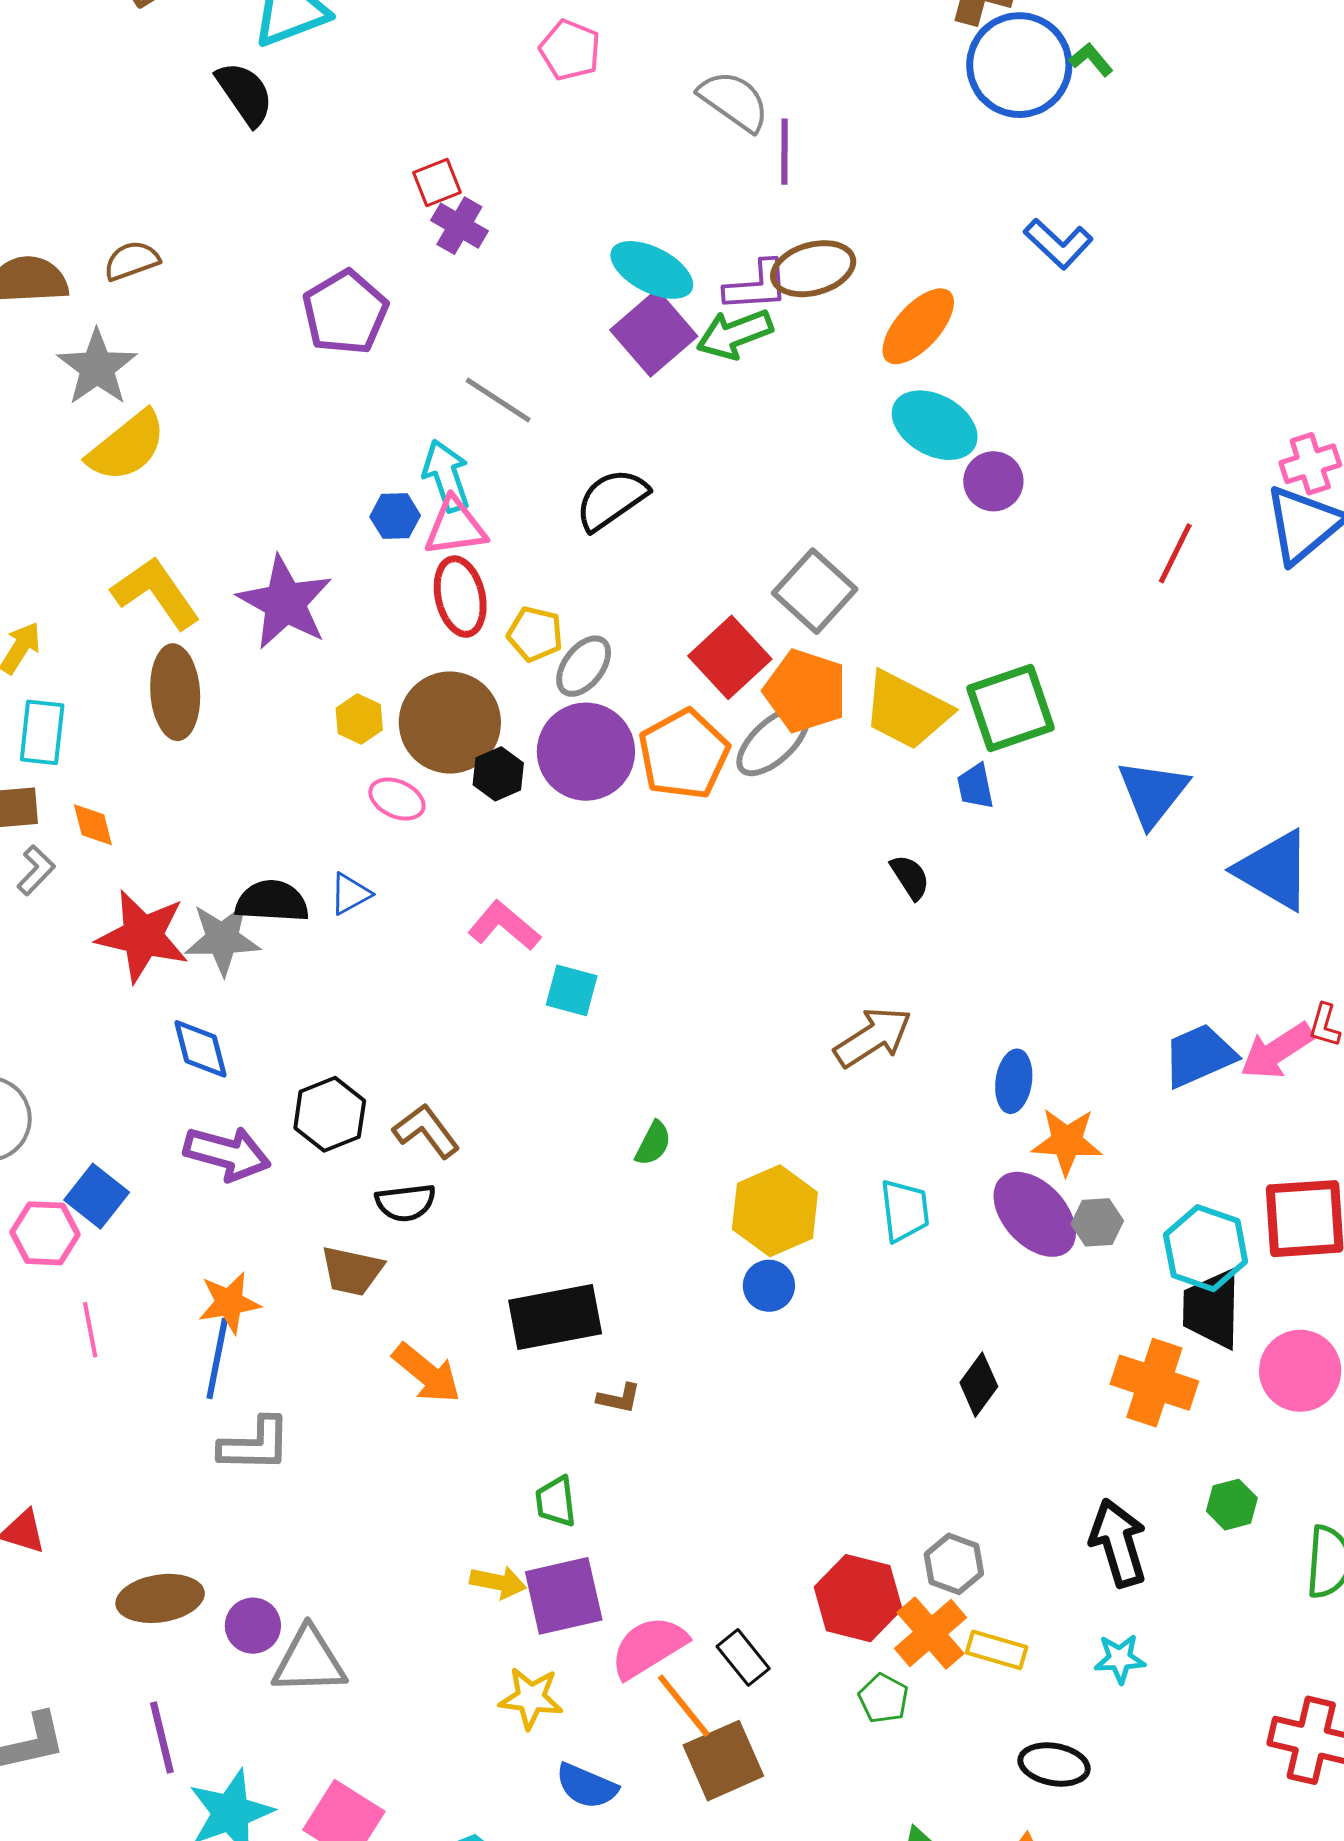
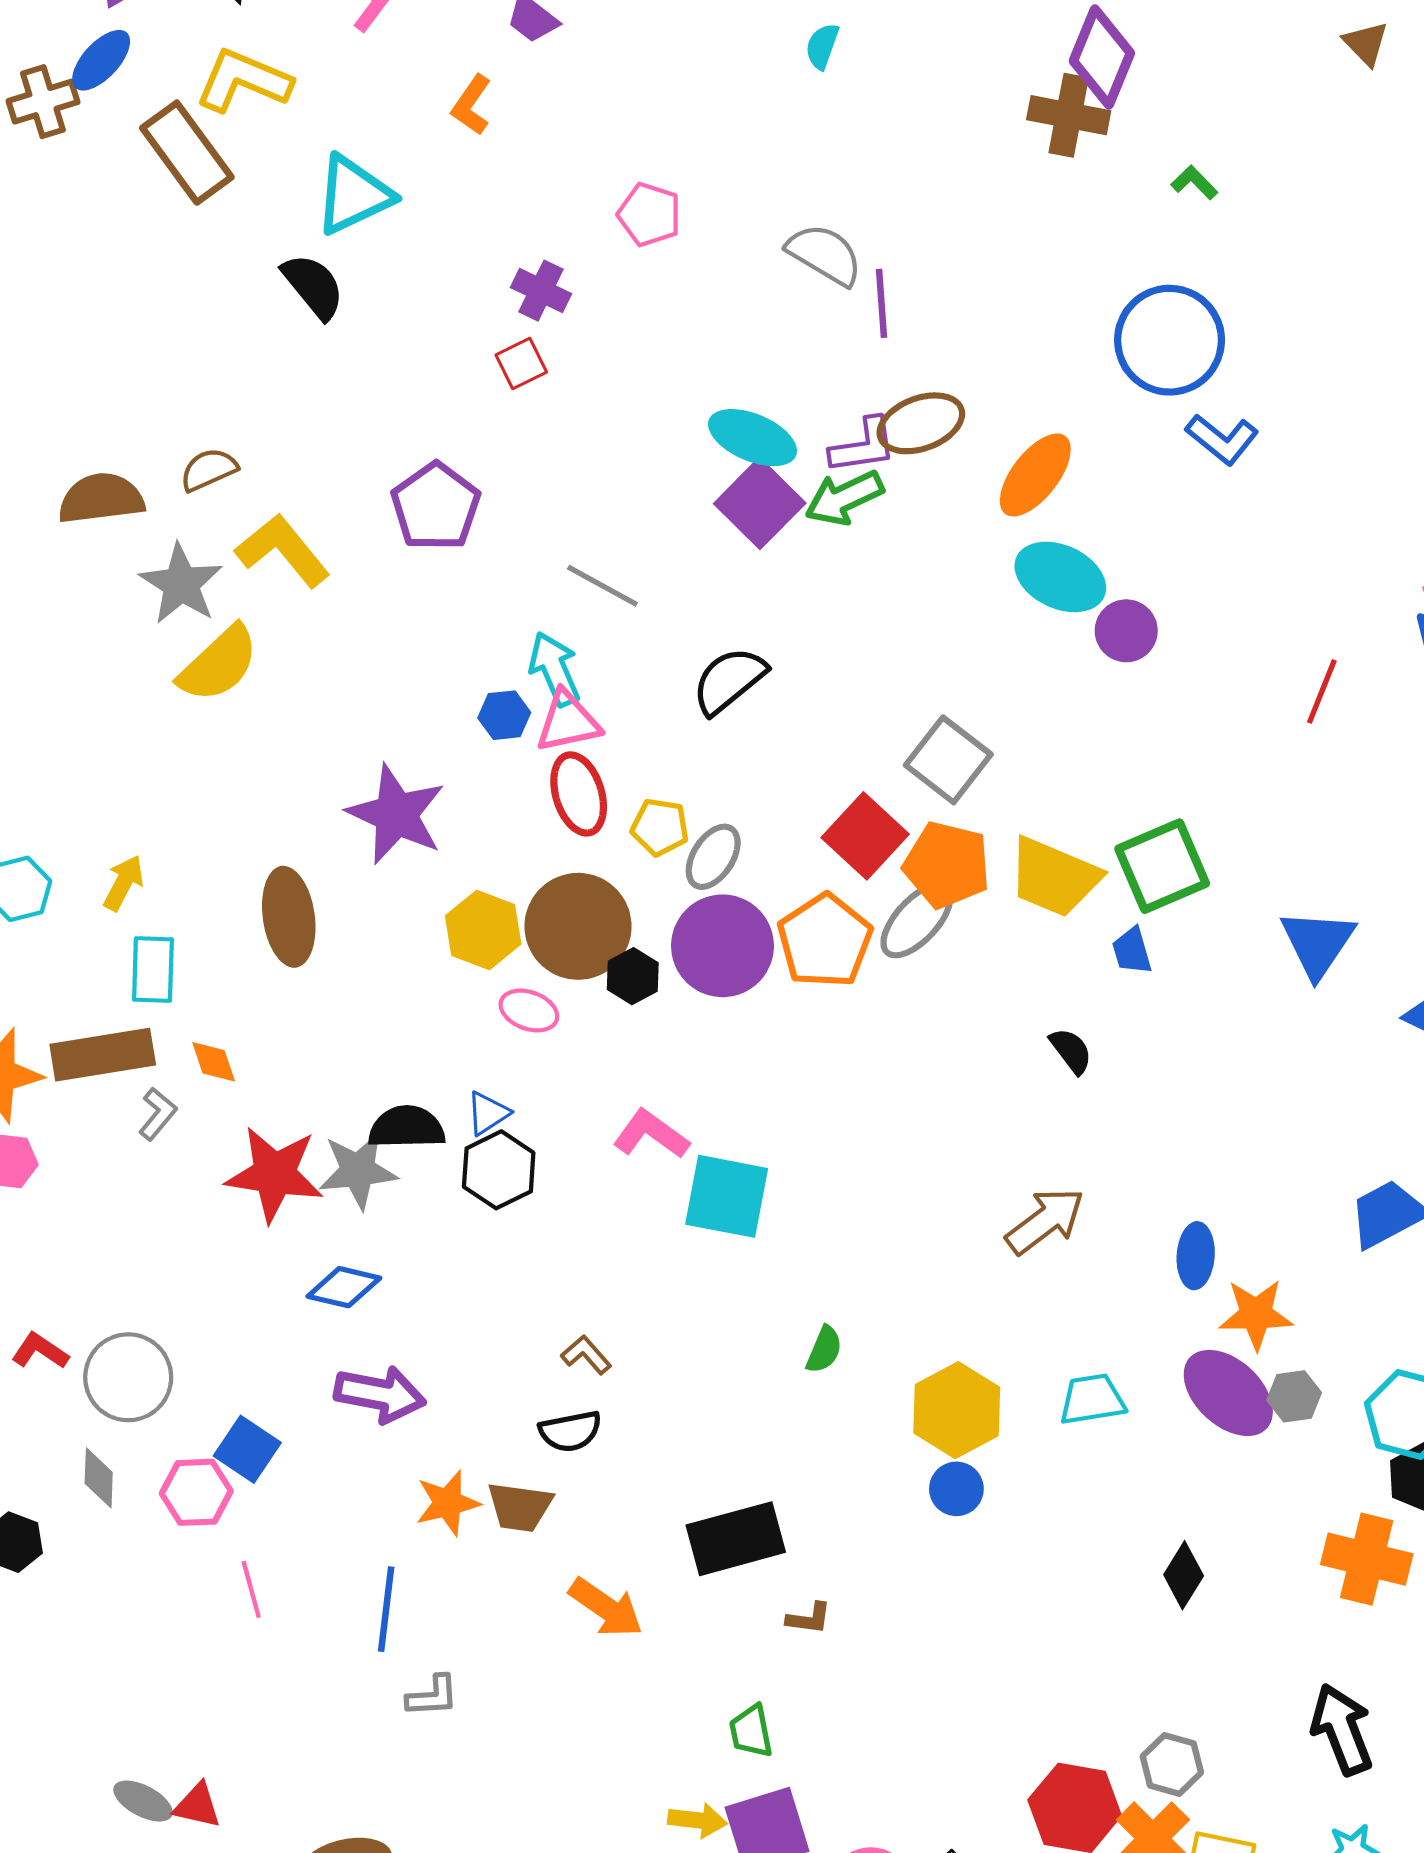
blue circle: (1019, 65) -> (1170, 340), moved
purple cross: (459, 226) -> (541, 291), moved
blue L-shape: (1058, 244) -> (1222, 439), moved
yellow L-shape: (156, 593) -> (283, 551), moved
yellow hexagon: (359, 719) -> (483, 930), size x1.5
cyan square: (572, 990) -> (727, 1196), size x1.6
blue diamond: (200, 1049) -> (344, 1287), turned -58
black hexagon: (330, 1114) -> (499, 1170), moved
brown L-shape: (426, 1131) -> (586, 1355), size x0.7
cyan trapezoid: (905, 1210) -> (1092, 1399), turned -88
orange star: (229, 1303) -> (448, 1503), moved
gray L-shape: (255, 1445) -> (432, 1696), size x0.7

